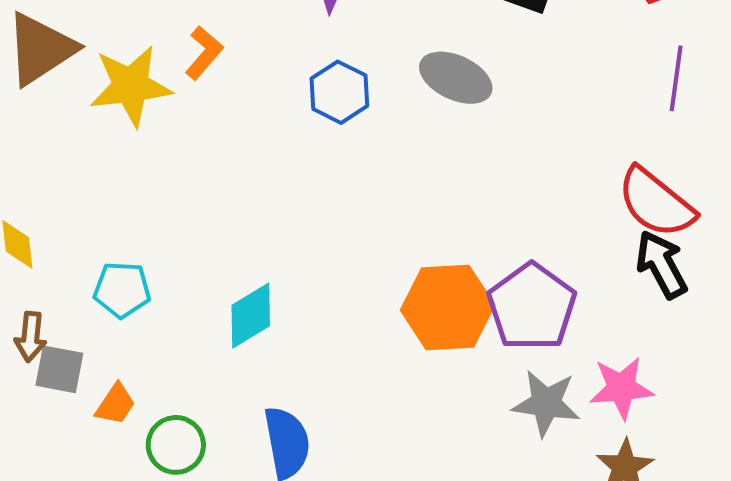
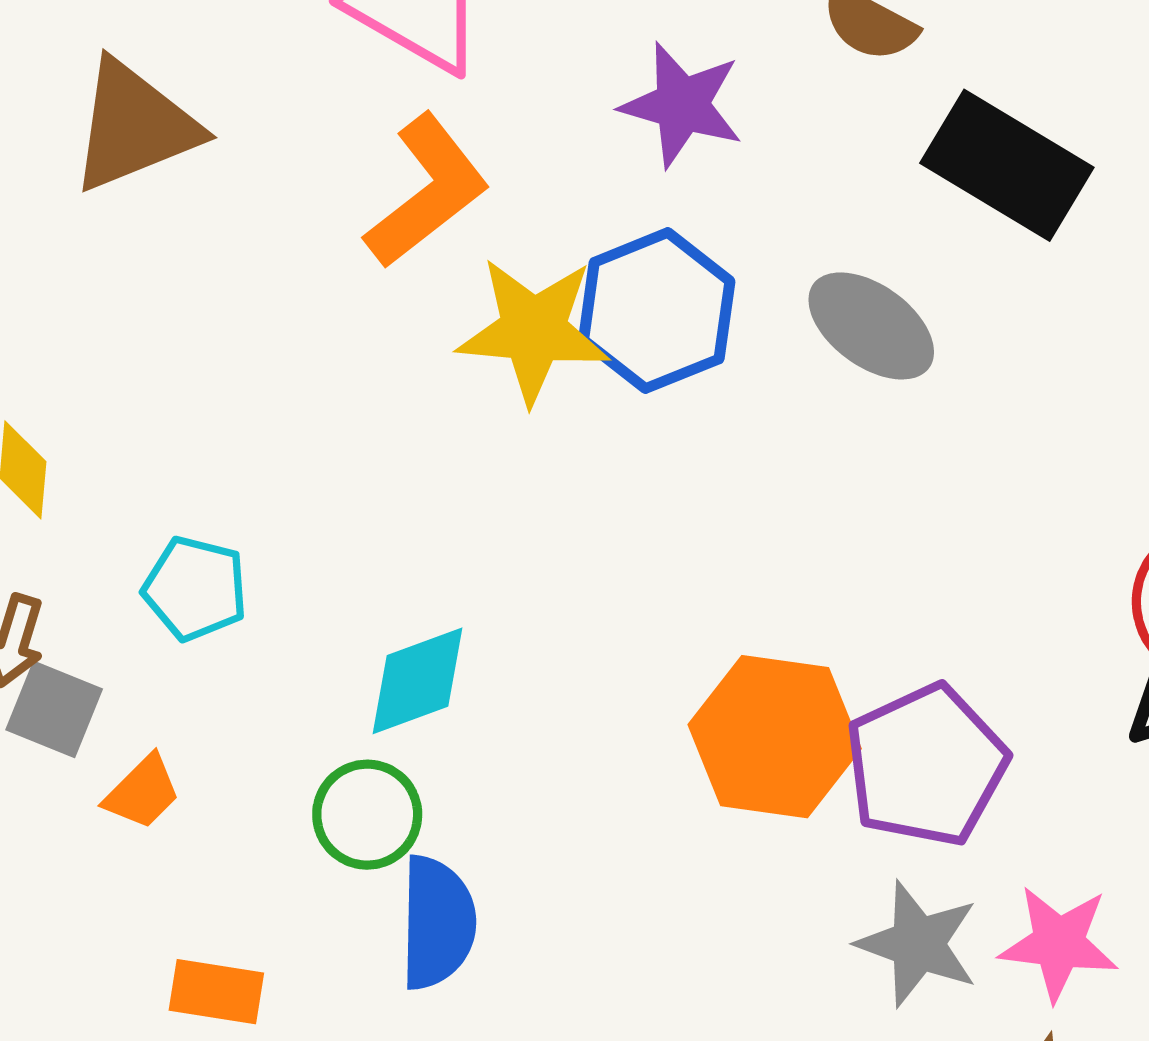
orange L-shape: (204, 53) -> (427, 191), size x1.6
yellow star: (131, 86) -> (533, 330), moved
blue hexagon: (339, 92) -> (657, 311), size x1.4
green circle: (176, 445) -> (367, 815), moved

